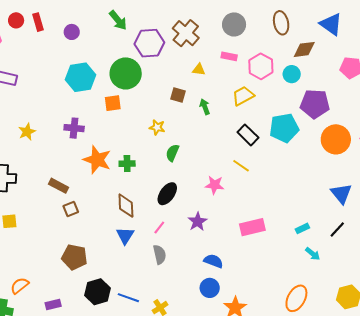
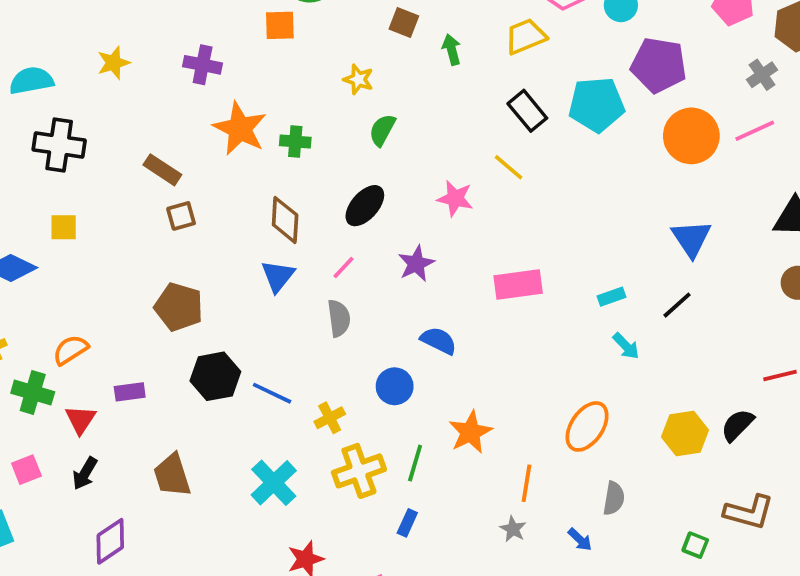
blue circle: (210, 288) -> (395, 386), moved

